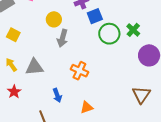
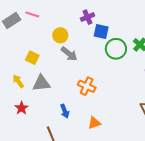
blue square: (95, 16) -> (101, 31), turned 35
yellow square: (13, 35) -> (32, 58), moved
gray arrow: (62, 38) -> (69, 54), turned -66

